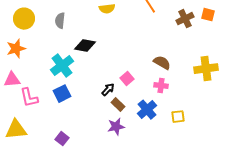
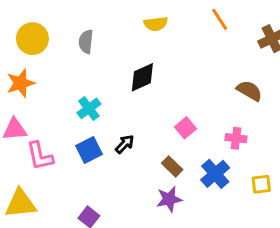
black diamond: (85, 46) -> (142, 77), moved, turned -35
brown semicircle: (162, 63) -> (249, 91), moved
cyan cross: (62, 66) -> (89, 108), size x0.7
black arrow: (108, 90) -> (125, 144), moved

